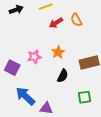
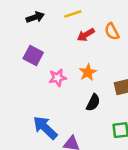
purple square: (12, 68) -> (33, 56), moved

